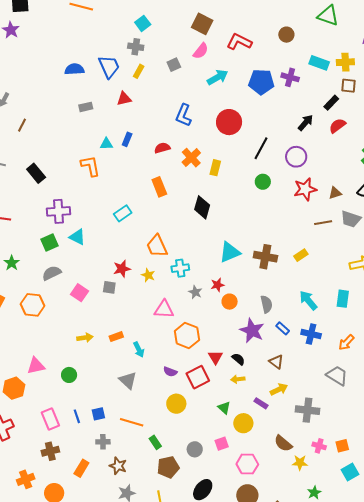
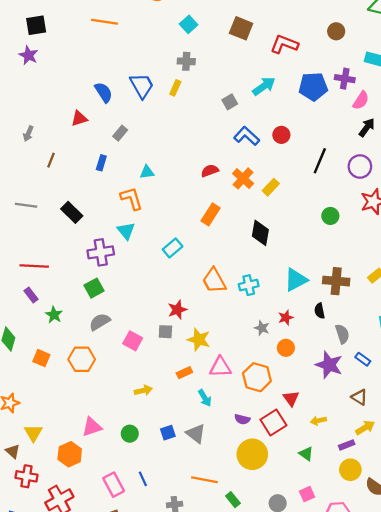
cyan square: (143, 23) -> (189, 24), moved
gray cross: (136, 47) -> (186, 61), moved
pink semicircle: (201, 51) -> (361, 100), moved
gray square: (174, 65) -> (230, 102), moved
blue semicircle: (74, 69) -> (104, 92), turned 66
red triangle: (124, 99) -> (79, 118), moved
gray rectangle: (86, 107) -> (120, 133), turned -32
blue L-shape: (183, 115) -> (247, 136), moved, turned 115
red circle: (229, 122) -> (281, 135), size x0.6
blue rectangle: (127, 139) -> (101, 163), moved
yellow rectangle: (215, 168) -> (271, 187), turned 35
green circle: (263, 182) -> (330, 216), moved
orange rectangle: (159, 187) -> (211, 214), turned 60
cyan triangle: (77, 237) -> (126, 231), moved, turned 30
cyan cross: (180, 268) -> (249, 285), moved
yellow star: (148, 275) -> (199, 339), moved, size x1.5
orange circle: (230, 302) -> (286, 348), moved
pink triangle: (164, 309) -> (220, 367), moved
orange rectangle: (116, 337) -> (184, 373), moved
black semicircle: (238, 359) -> (320, 311), moved, turned -136
purple rectangle: (261, 403) -> (347, 445), turned -48
yellow circle: (176, 404) -> (252, 454), size x1.4
blue square: (98, 414) -> (168, 433), moved
yellow circle: (243, 423) -> (350, 470), moved

